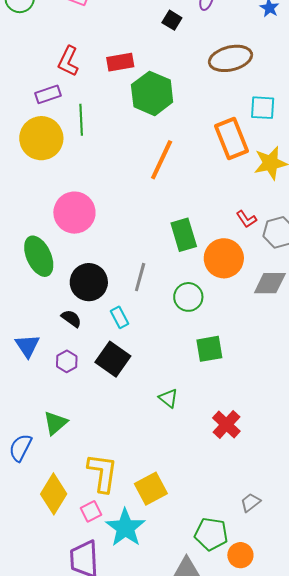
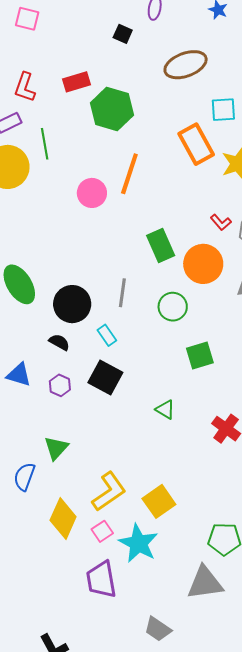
pink circle: (74, 213) -> (92, 193), moved, size x0.7
blue triangle: (27, 346) -> (19, 375), turned -32
yellow L-shape: (102, 473) -> (109, 492), turned 54

